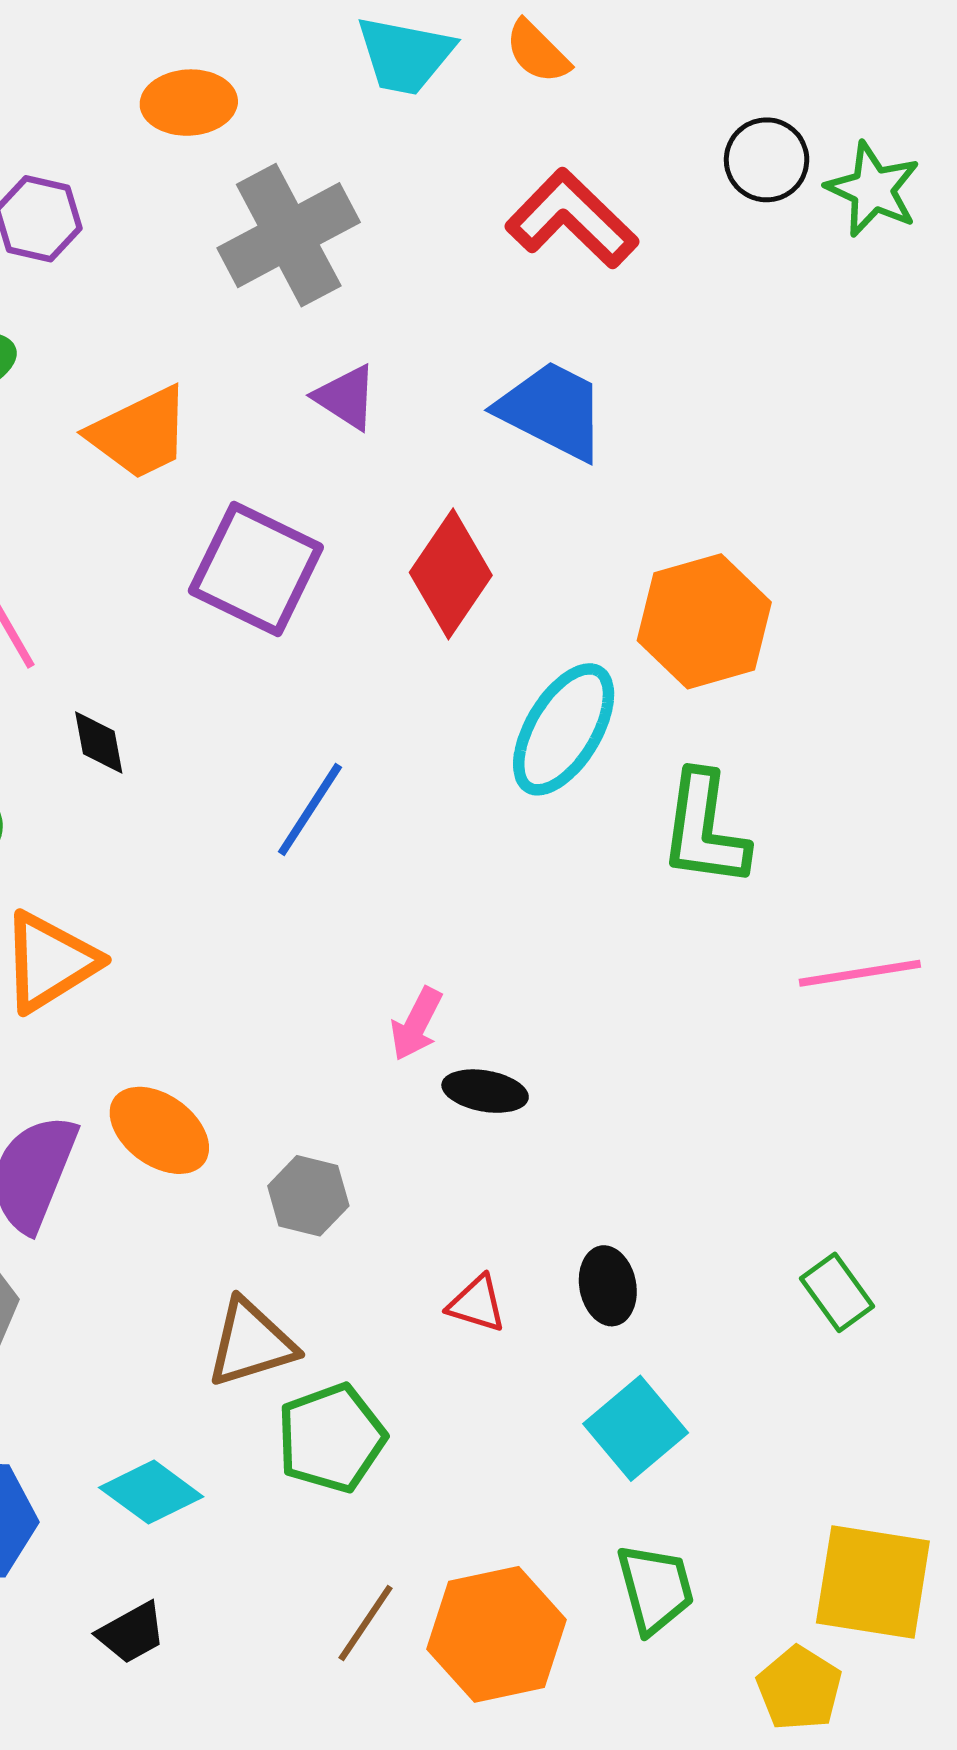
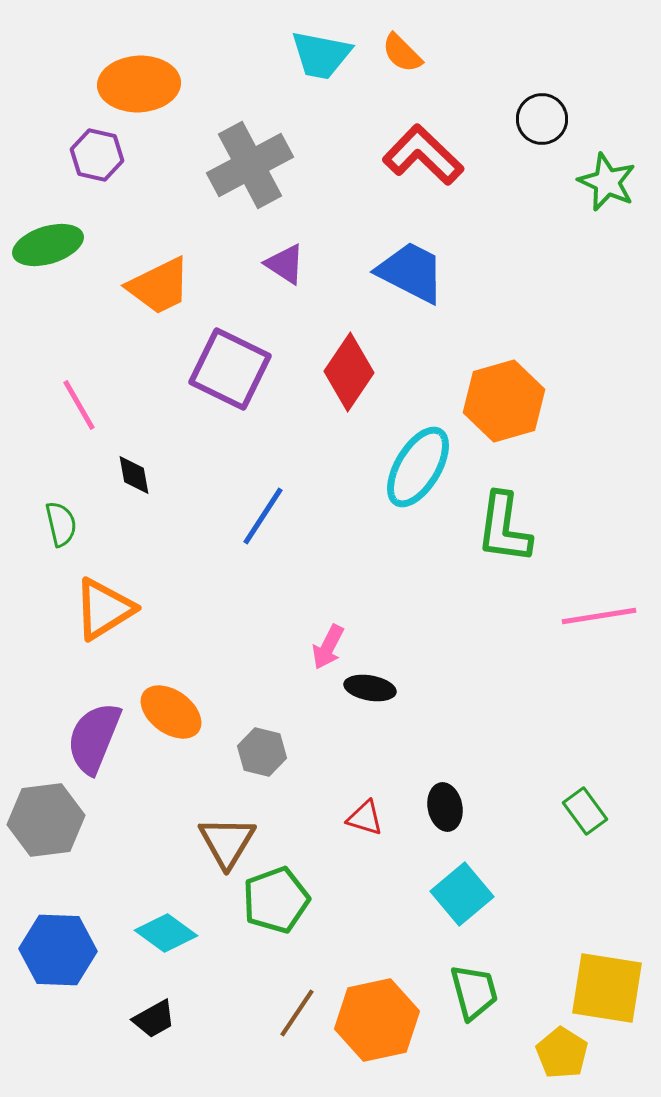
orange ellipse: (189, 103) -> (139, 84), moved, size x1.4
green star: (873, 189) -> (607, 182), moved
brown triangle: (251, 1343) -> (227, 842), turned -42

